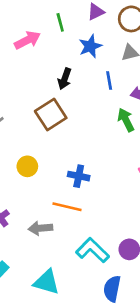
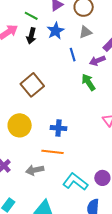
green line: (60, 22) -> (31, 16), turned -40
black arrow: (65, 79) -> (31, 36), moved
yellow circle: (27, 166) -> (20, 125), size x1.5

